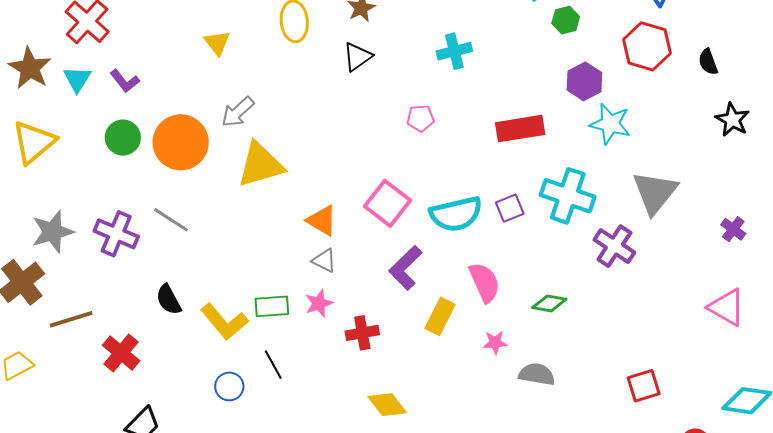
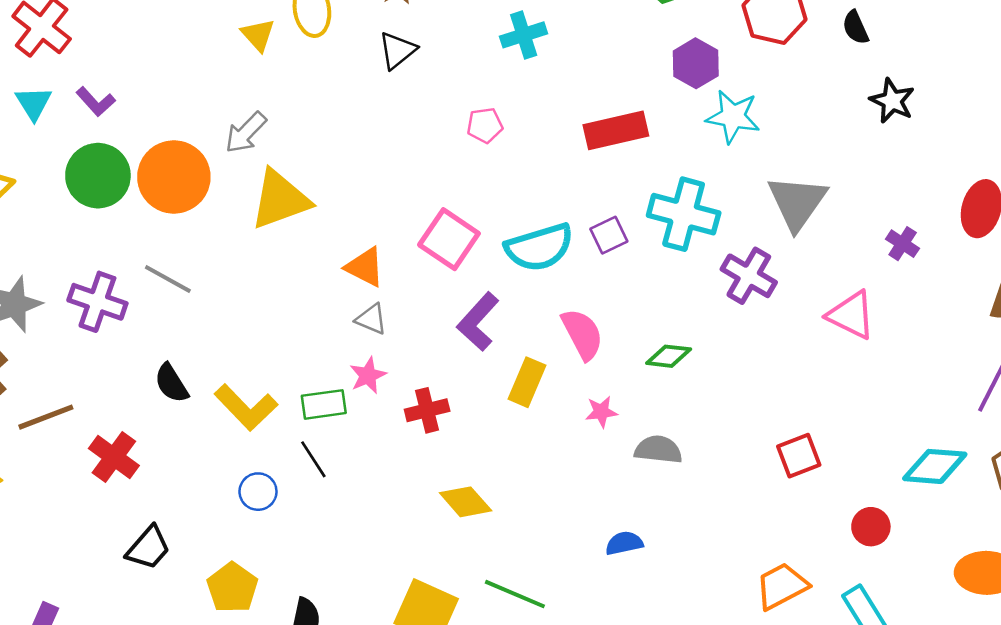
yellow triangle: (217, 43) -> (258, 35), moved
green circle: (123, 138) -> (98, 176), size x1.4
green rectangle: (272, 306) -> (324, 404), moved
pink triangle: (727, 307) -> (851, 315), moved

